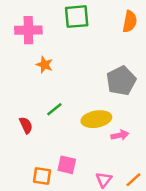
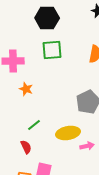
red semicircle: (26, 125) -> (26, 147), moved

